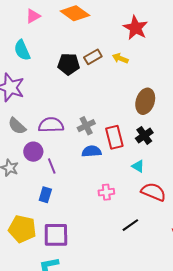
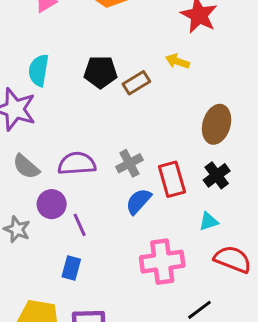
cyan semicircle: (22, 50) -> (39, 70), moved, turned 35
brown rectangle: (93, 57) -> (136, 83), moved
blue semicircle: (92, 151) -> (138, 201), turned -42
cyan triangle: (138, 166) -> (209, 221), turned -48
pink cross: (106, 192) -> (162, 262), size x1.8

